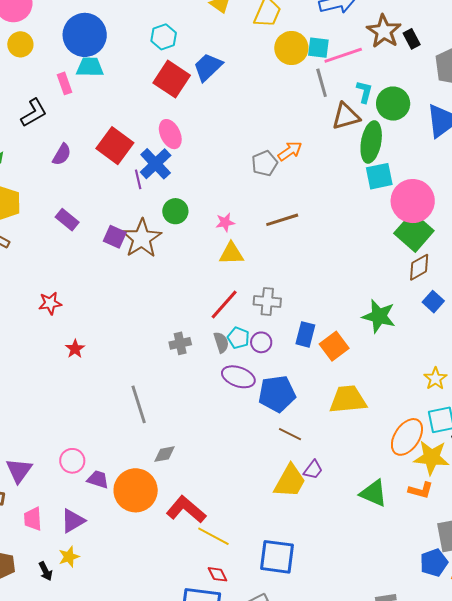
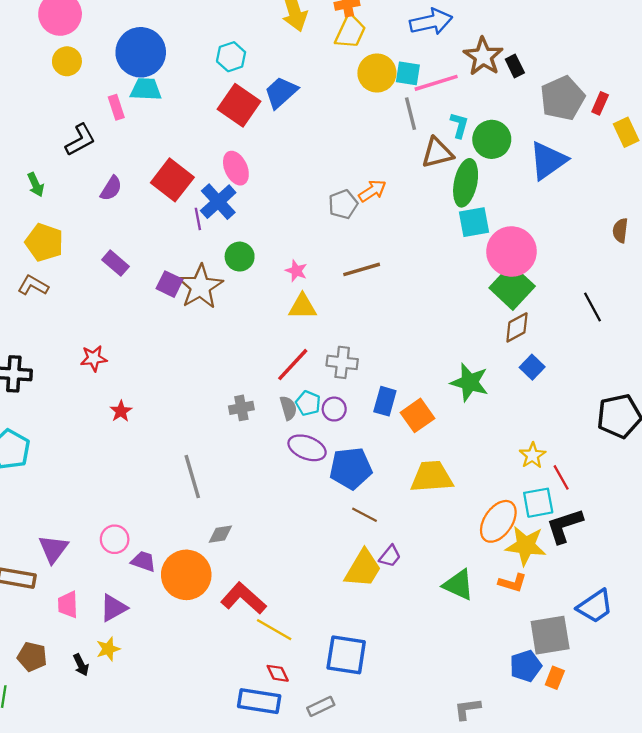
pink star: (225, 222) -> (296, 271), turned 30

